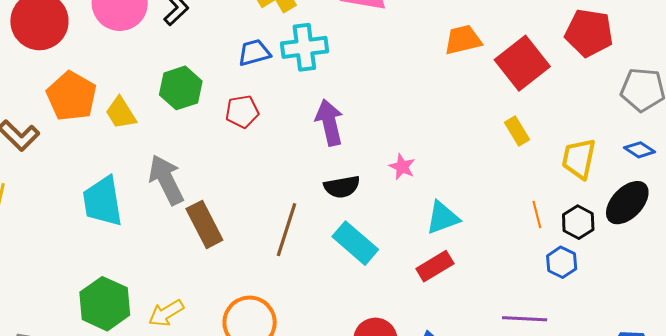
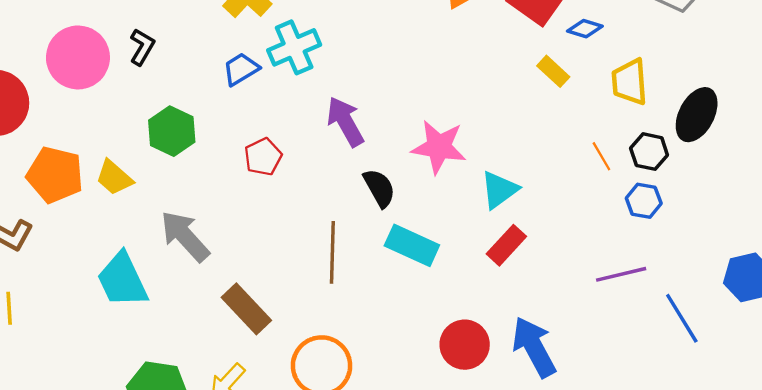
red pentagon: (242, 112) -> (263, 157), moved
blue diamond: (640, 150) -> (585, 29), moved
pink star: (402, 167) -> (439, 147), size x1.8
black semicircle: (342, 187) -> (379, 188), turned -93
brown rectangle: (204, 224) -> (246, 309), moved

